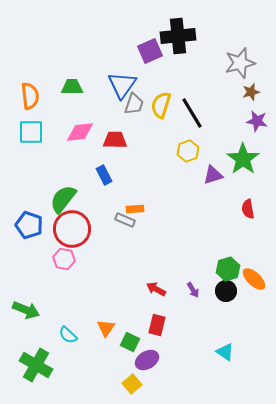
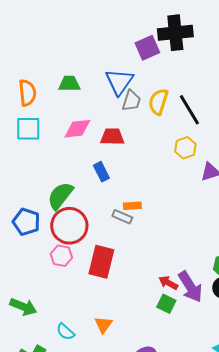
red arrow: (156, 289) -> (168, 283), moved
purple arrow: (193, 290) -> (190, 287), size x2.0
red rectangle: (157, 325) -> (101, 262), moved, size x1.5
green square: (130, 342) -> (166, 304), moved

